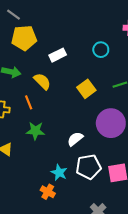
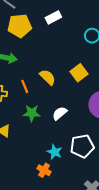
white rectangle: (58, 55) -> (53, 17), moved
yellow semicircle: (42, 81) -> (48, 77), moved
white semicircle: (75, 139) -> (60, 113), moved

